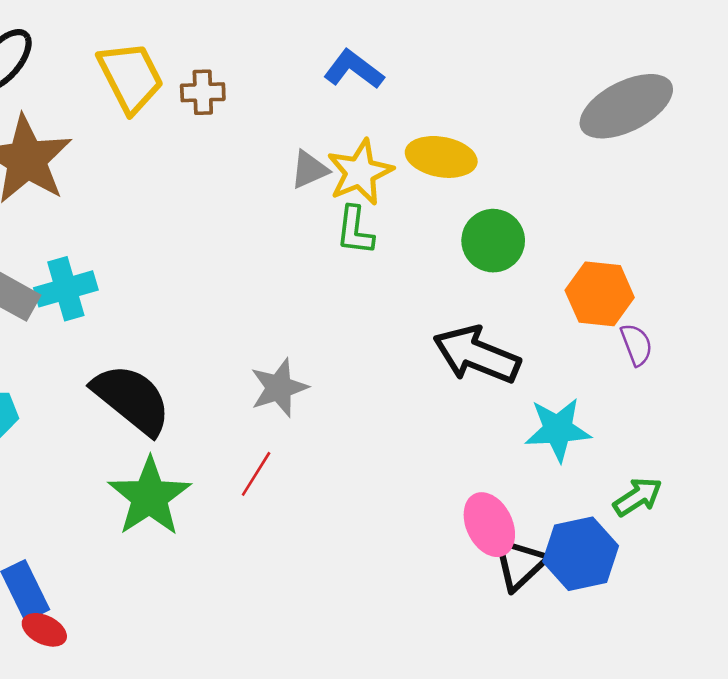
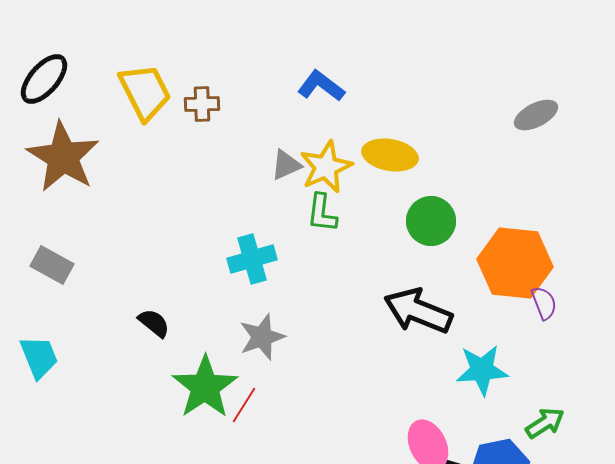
gray ellipse: (626, 106) -> (536, 115), size x0.6
cyan cross: (66, 289) -> (252, 259), moved
orange hexagon: (600, 294) -> (515, 263), size x1.4
black semicircle: (132, 399) -> (154, 323), moved, size x0.5
green star: (150, 497) -> (205, 387), moved

